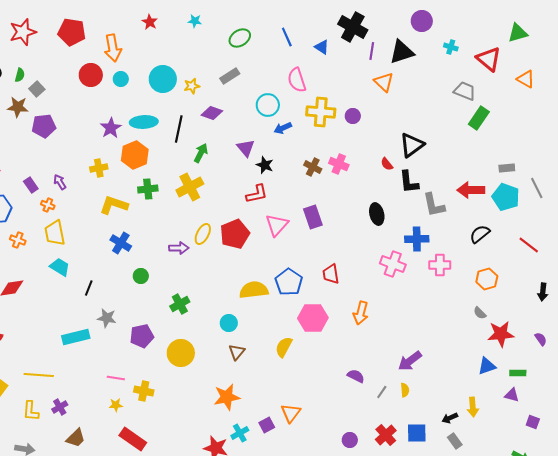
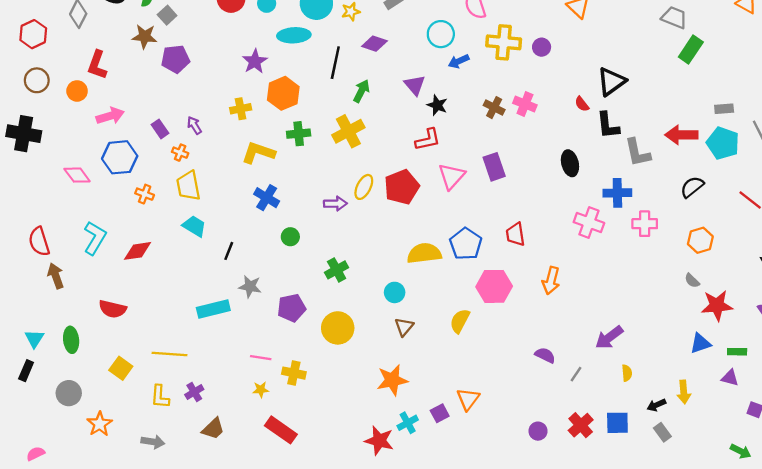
cyan ellipse: (144, 122) -> (294, 35), moved
yellow semicircle: (405, 390) -> (627, 373), moved

